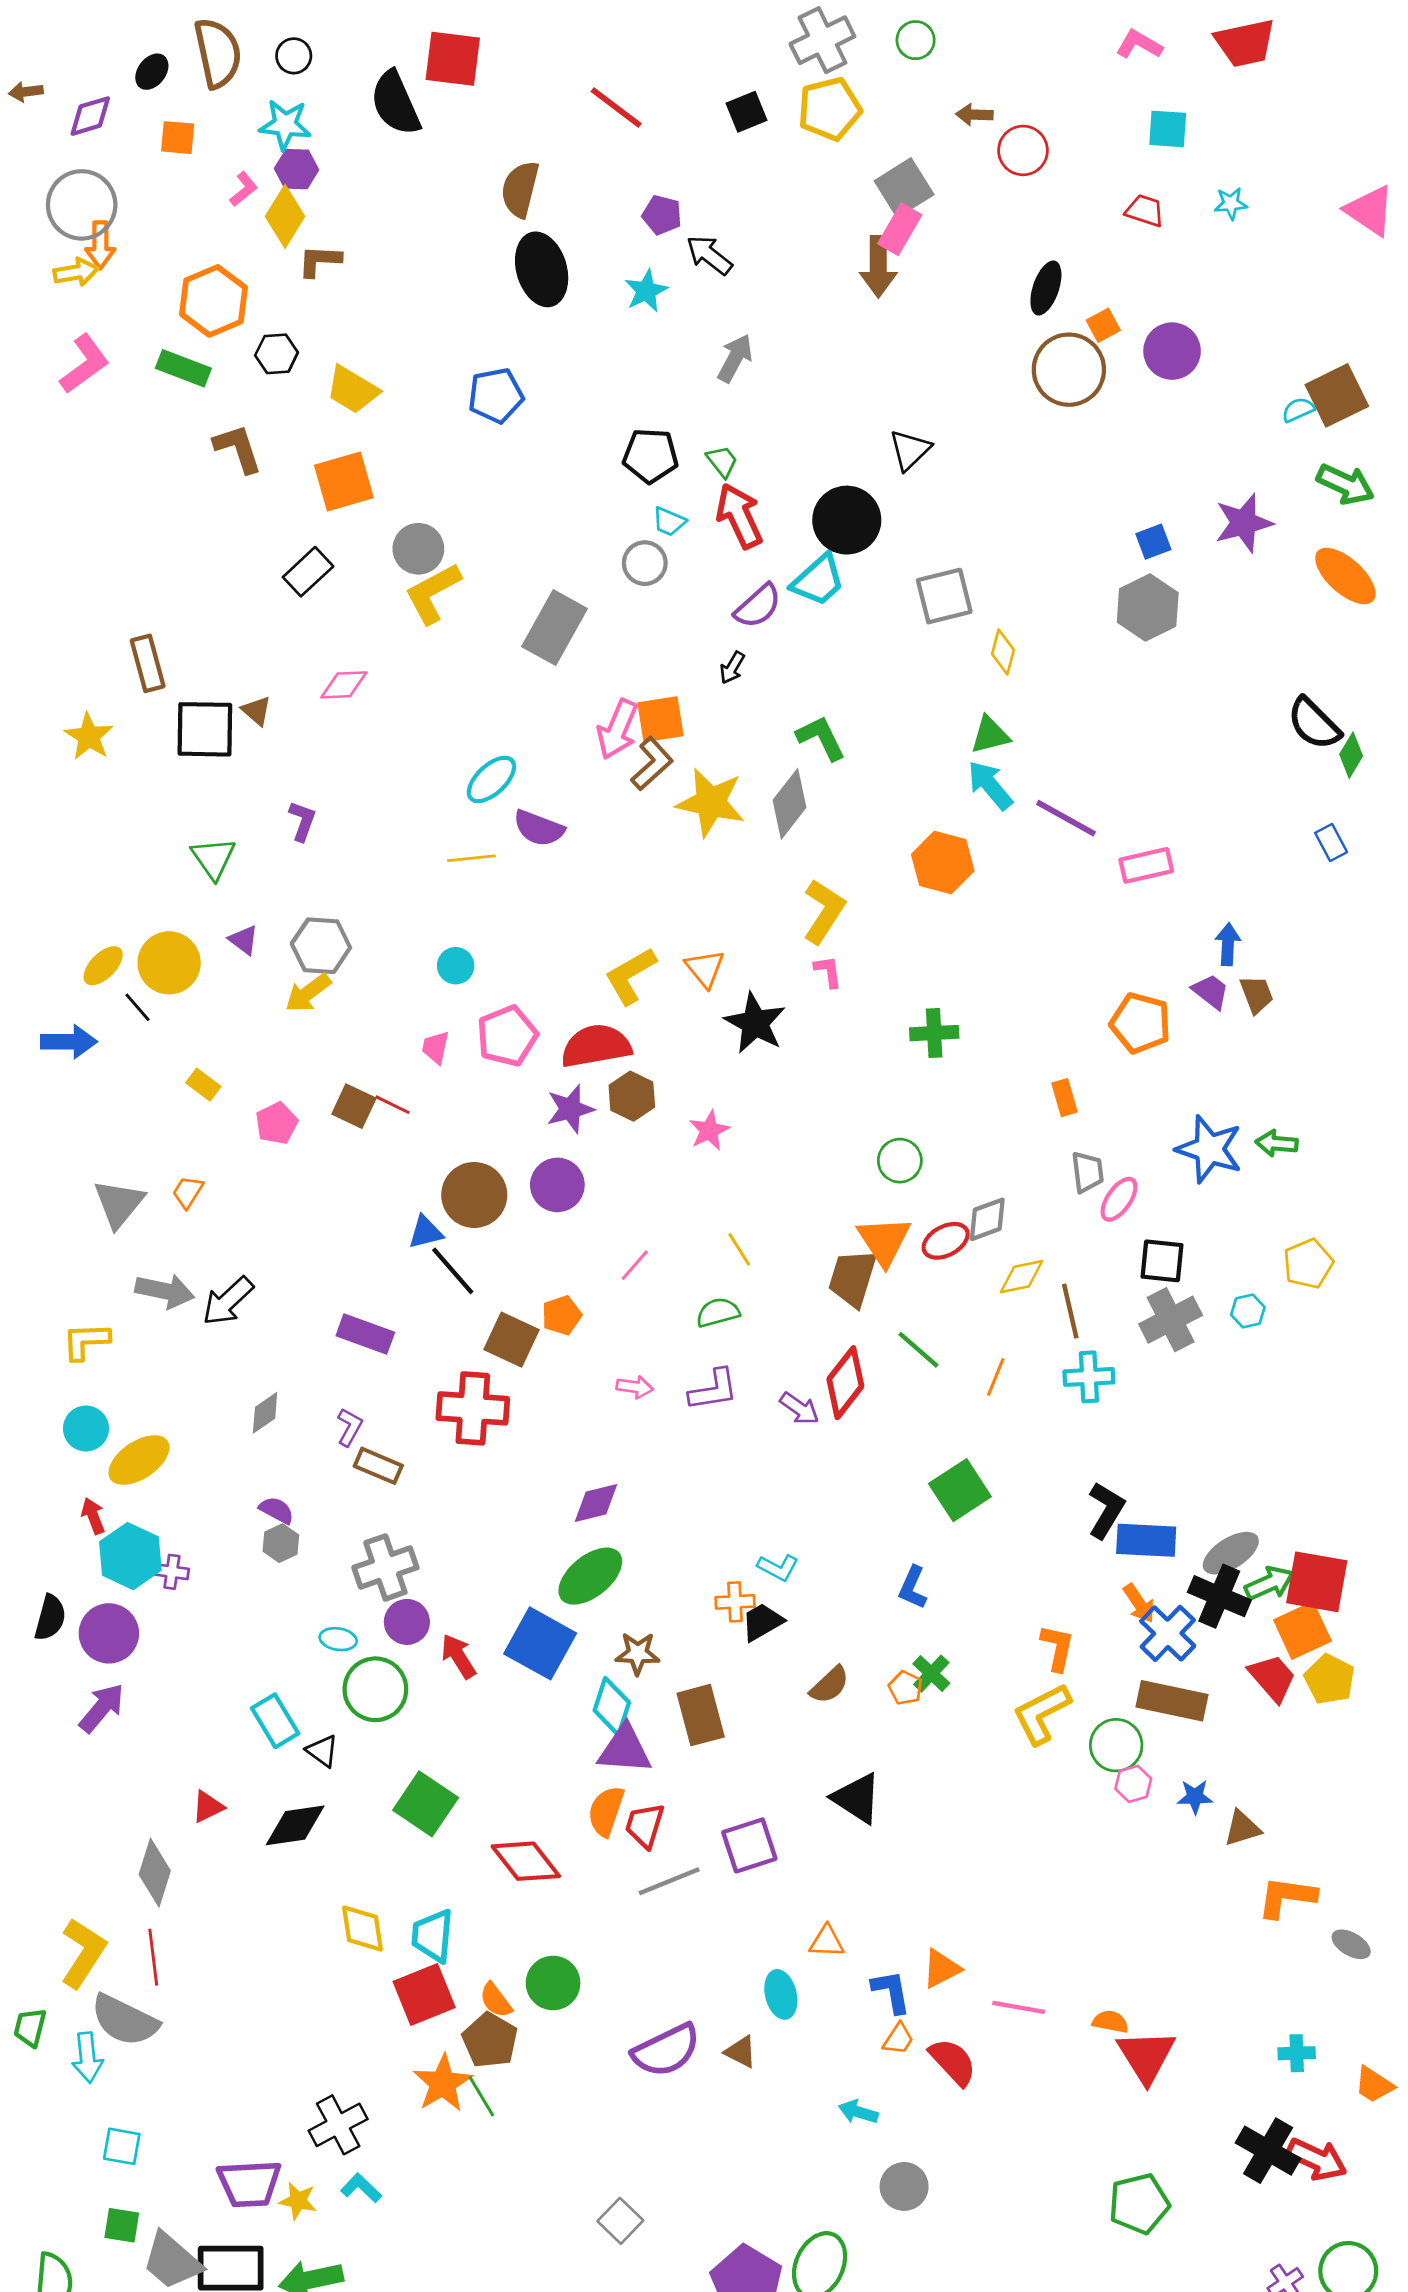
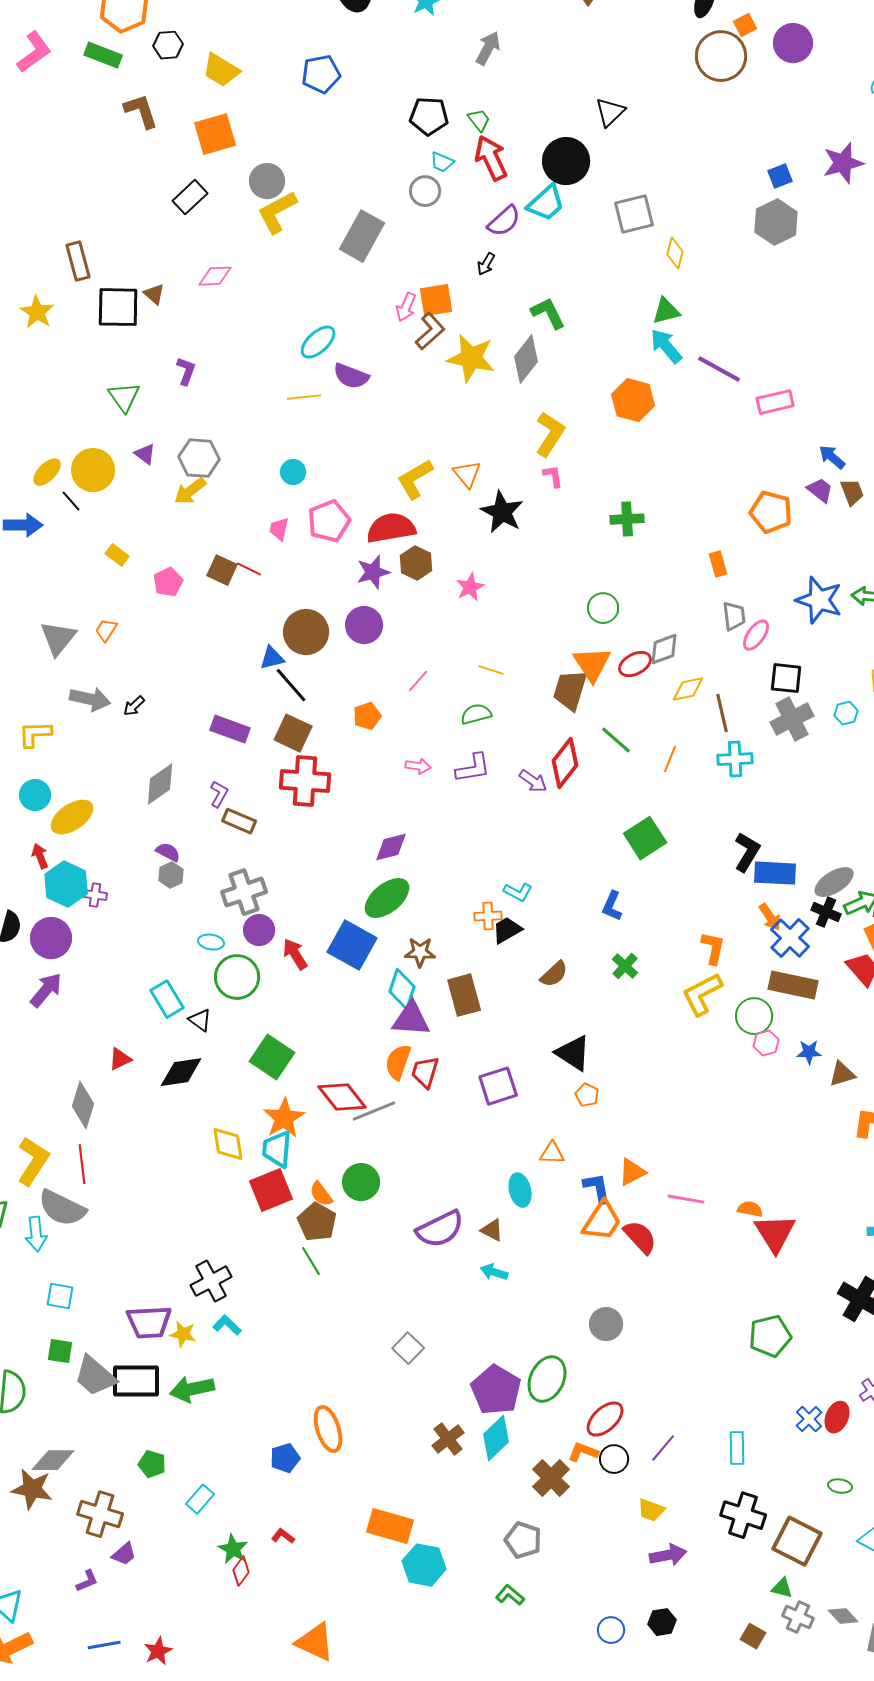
pink arrow: (618, 729) -> (406, 307), size x0.7
blue arrow: (1228, 944) -> (832, 457), turned -52
yellow line: (739, 1249) -> (491, 670), turned -40
black arrow: (228, 1301) -> (134, 706), size x0.6
brown square: (512, 1340) -> (293, 733), moved
gray diamond: (265, 1413) -> (160, 784), size x1.4
black cross: (1219, 1596) -> (826, 912), size x0.7
orange pentagon: (906, 1688) -> (587, 1095), moved
gray line: (669, 1881) -> (374, 1111), moved
orange trapezoid: (898, 2039) -> (602, 1221), size x1.8
orange star: (443, 2083) -> (284, 1118), moved
cyan arrow: (858, 2112) -> (494, 1272), moved

